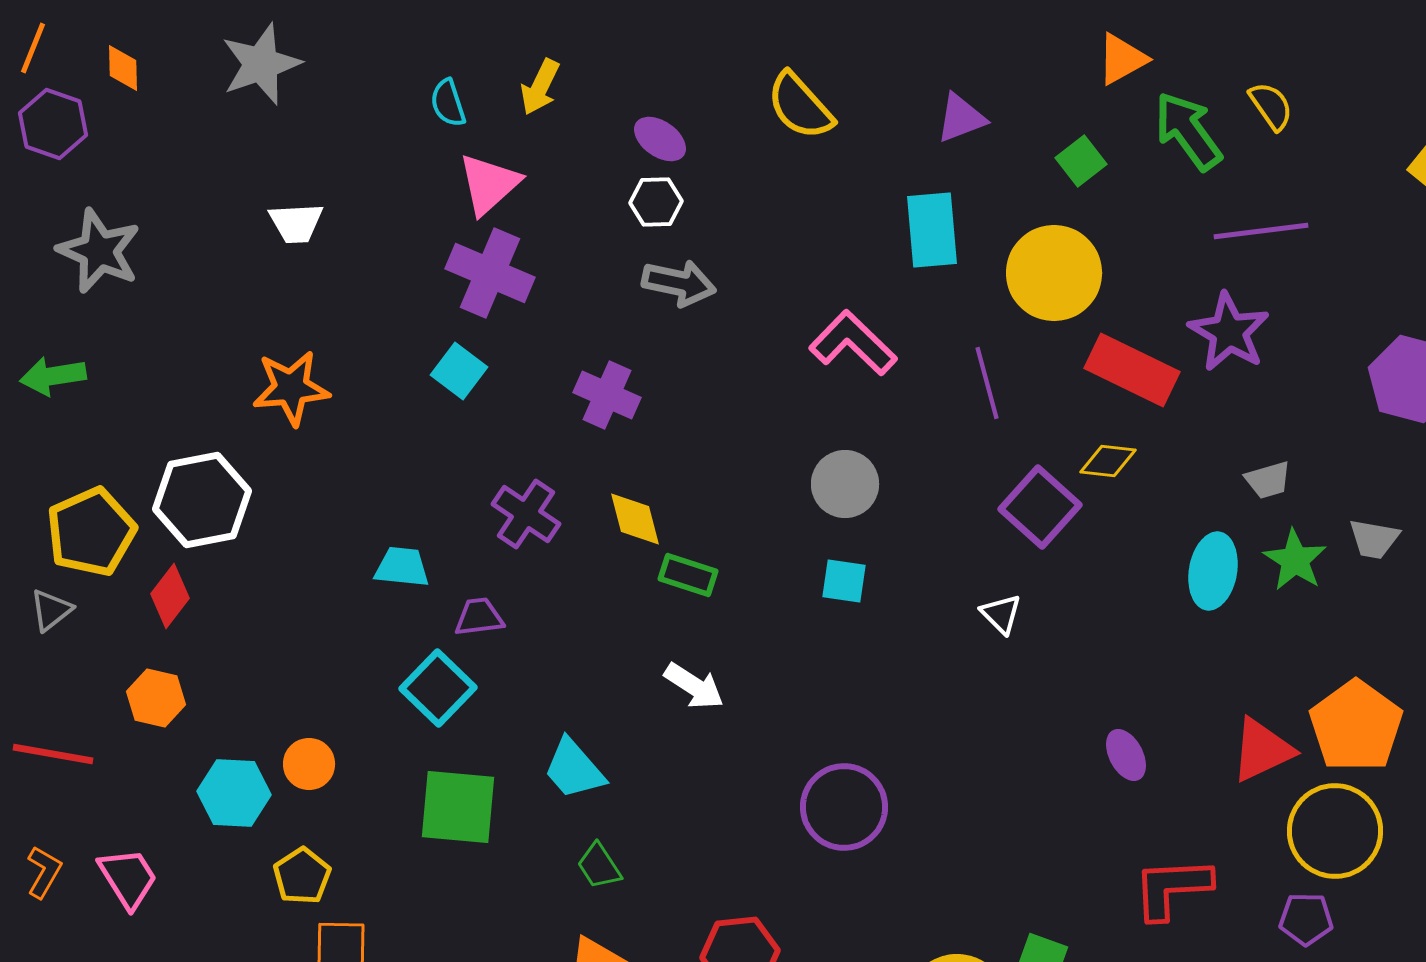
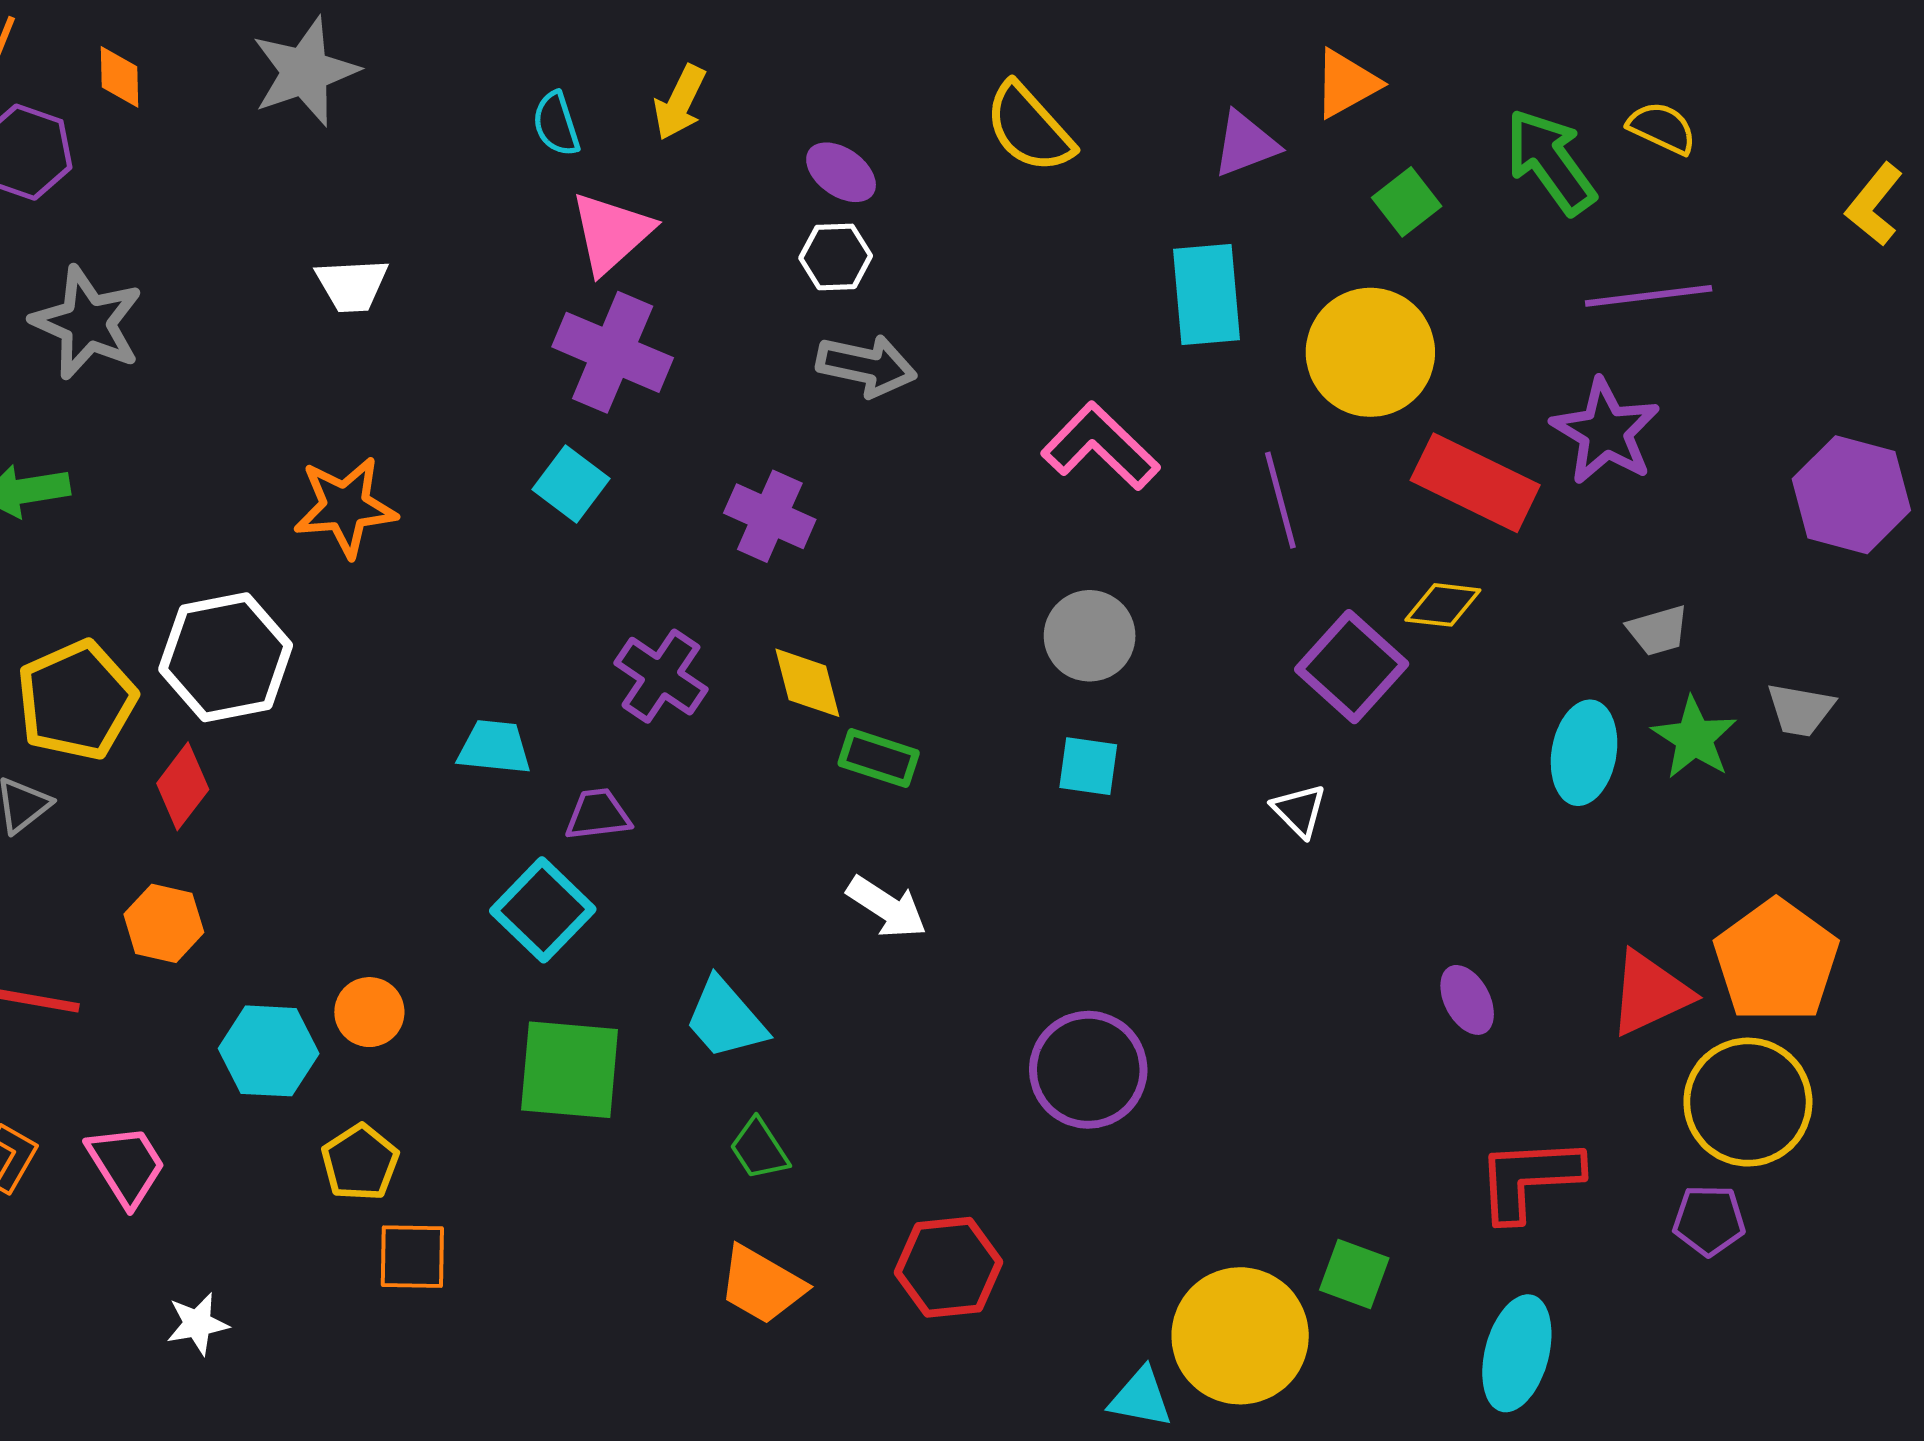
orange triangle: (1122, 59) -> (1346, 84), moved
yellow semicircle: (1271, 106) -> (1662, 128), turned -30

